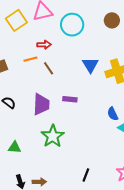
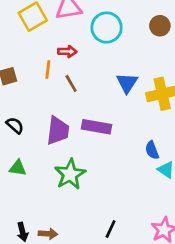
orange line: (30, 59) -> (48, 70), turned -72
purple rectangle: (70, 99) -> (96, 127), size x1.5
green triangle: (15, 147) -> (18, 168), moved

